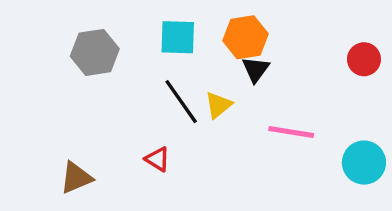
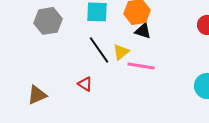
black triangle: (256, 69) -> (143, 31), turned -48
pink line: (291, 132) -> (141, 66), moved

